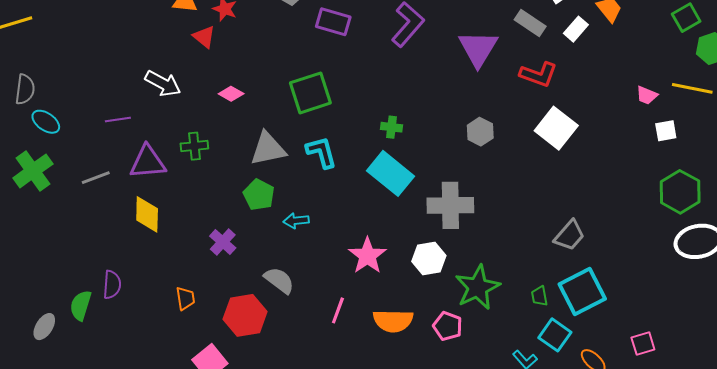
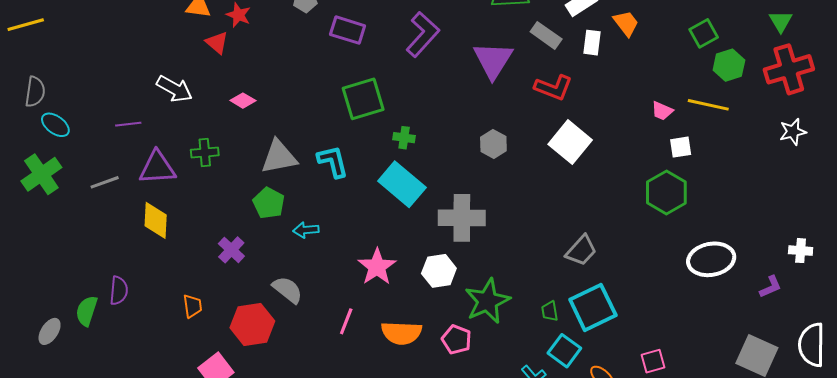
white rectangle: (576, 29) -> (592, 43), turned -35
green square: (310, 93) -> (363, 99), moved
green hexagon: (680, 192) -> (666, 192), moved

